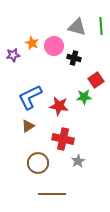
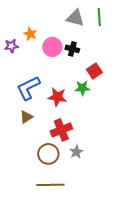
pink circle: (54, 46) -> (52, 47), moved
red cross: (63, 139) -> (61, 130), turned -35
brown circle: (38, 163) -> (48, 154), moved

